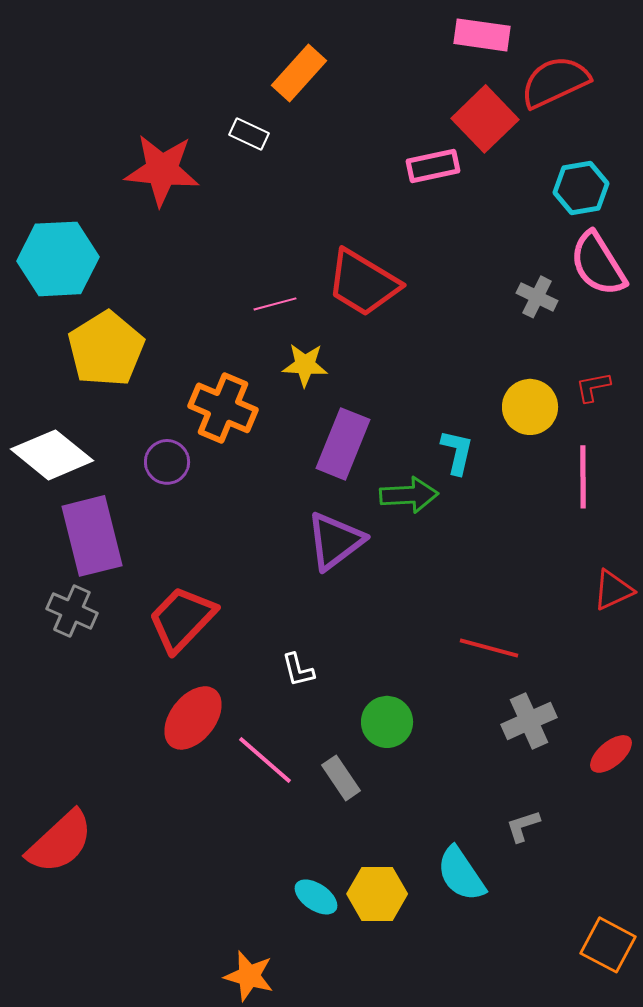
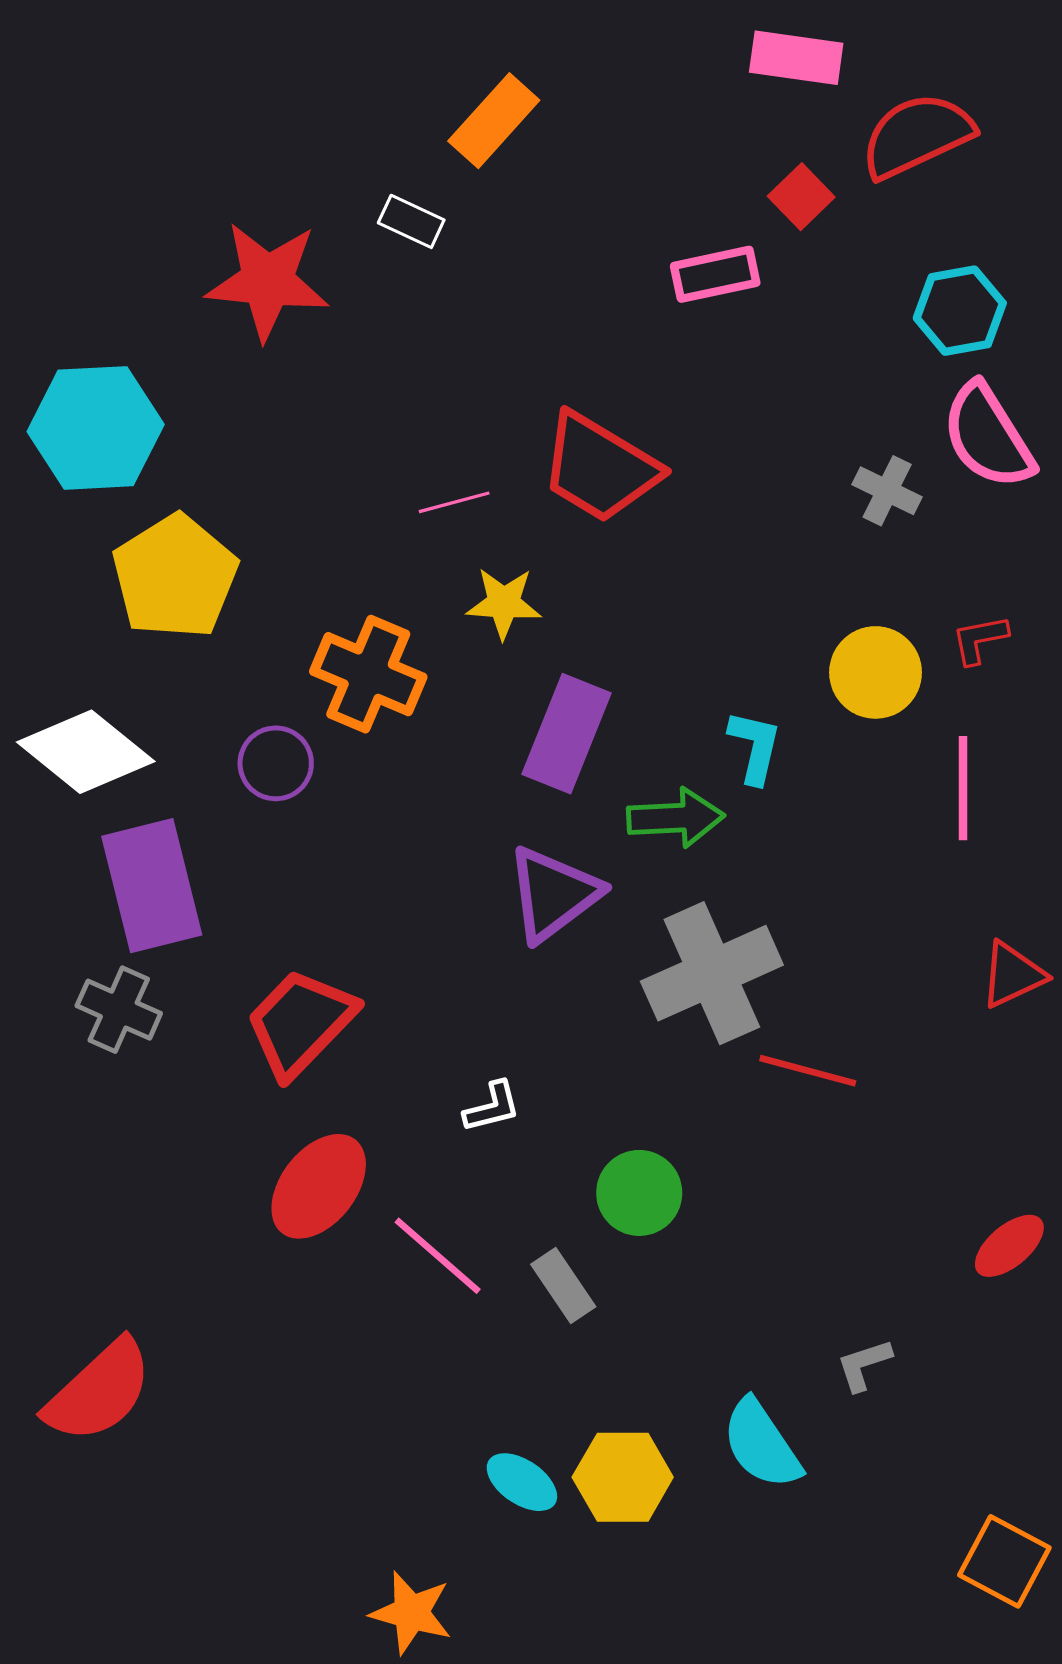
red square: (485, 119) -> (801, 197), size x0.6
white L-shape: (298, 670) -> (492, 1107), turned -90
gray cross: (529, 721) -> (712, 973), moved, size x1.5

